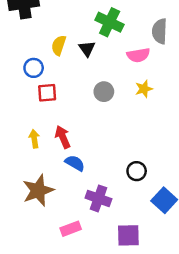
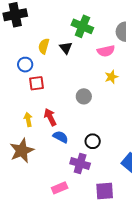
gray circle: (104, 92) -> (84, 96), moved
black circle: (137, 171) -> (93, 141), moved
brown star: (38, 190) -> (22, 151), moved

